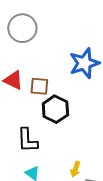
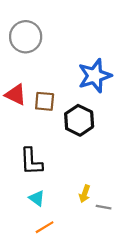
black hexagon: (55, 109) -> (79, 120), moved

